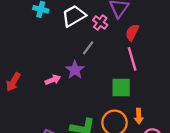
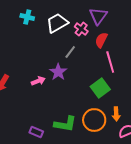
red semicircle: (132, 32) -> (101, 40), moved
green square: (121, 87) -> (100, 88), turned -36

